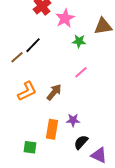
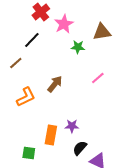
black line: (33, 45) -> (32, 40), moved
pink line: (81, 72) -> (98, 78), moved
brown arrow: (54, 92) -> (55, 84), moved

